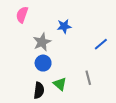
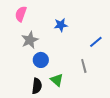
gray star: (42, 42) -> (30, 40), moved
gray line: (88, 78) -> (84, 66), moved

